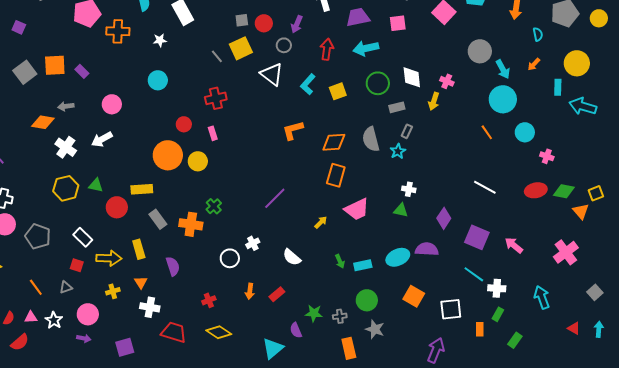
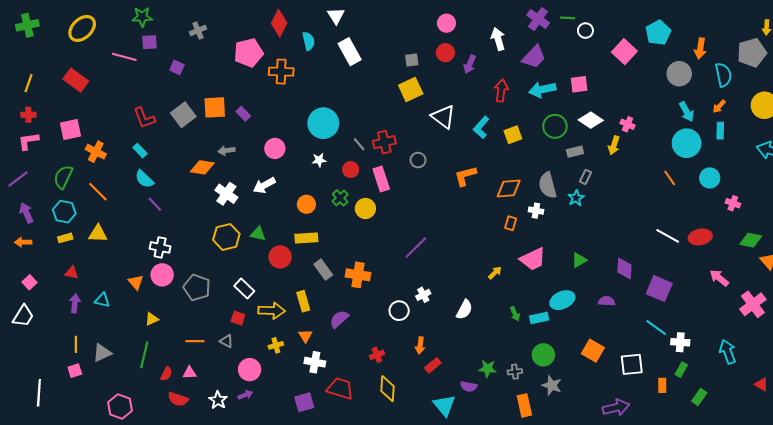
purple trapezoid: (358, 17) -> (534, 57), turned 145
red circle: (264, 23) -> (445, 53), moved
pink square: (398, 23) -> (579, 84), moved
cyan semicircle: (538, 34) -> (723, 75), size x1.6
white star: (160, 40) -> (319, 160), moved
gray circle: (284, 45) -> (418, 160), moved
gray circle: (480, 51) -> (679, 74), moved
gray line: (217, 56) -> (359, 144), moved
white diamond: (412, 77) -> (591, 120), turned -50
cyan circle: (158, 80) -> (323, 123), size x1.5
cyan rectangle: (558, 87) -> (720, 131), moved
pink rectangle: (213, 133) -> (381, 179), size x1.6
orange circle: (168, 155) -> (306, 204), moved, size x0.6
orange rectangle: (336, 175) -> (511, 223), size x0.6
white cross: (409, 189) -> (536, 211), moved
red ellipse: (536, 190) -> (700, 237), moved
purple line: (275, 198) -> (416, 247), moved
green cross: (214, 206) -> (340, 198), moved
green triangle: (401, 210) -> (579, 260), turned -42
purple diamond: (444, 218) -> (624, 269), turned -30
pink arrow: (514, 245) -> (719, 278), moved
purple semicircle: (427, 249) -> (607, 301), size x0.7
white semicircle: (292, 257) -> (464, 310), turned -102
cyan ellipse: (398, 257) -> (562, 300), moved
purple semicircle: (173, 266) -> (339, 319), turned -114
orange line: (36, 287) -> (195, 341), turned -54
gray triangle: (66, 287) -> (226, 341), turned 48
red rectangle: (277, 294) -> (433, 365), moved
white star: (54, 320) -> (218, 400), moved
purple semicircle: (296, 330) -> (469, 386), turned -56
yellow diamond: (219, 332) -> (388, 389), turned 60
purple arrow: (84, 338) -> (245, 395), turned -32
red semicircle: (20, 342) -> (178, 399), turned 60
purple square: (125, 347) -> (304, 402), moved
cyan triangle: (273, 348) -> (444, 405), turned -30
purple arrow: (436, 350) -> (616, 408), turned 55

